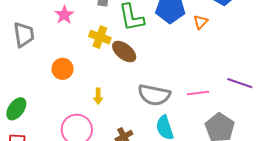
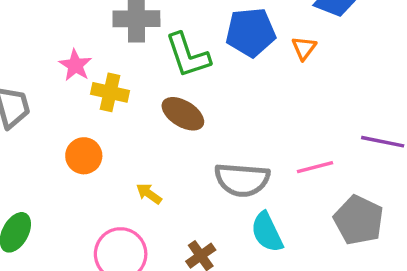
yellow cross: (100, 37) -> (110, 92), moved
yellow arrow: (98, 96) -> (149, 194), turned 133

